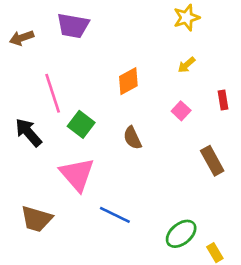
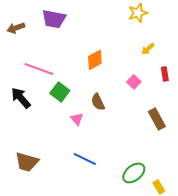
yellow arrow: (186, 65) -> (148, 49), moved
pink line: (53, 93) -> (39, 69), turned -52
pink triangle: (77, 174) -> (77, 119), moved, size x0.5

